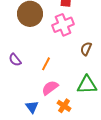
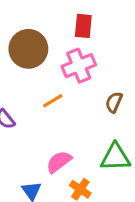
orange line: (46, 64) -> (53, 101), moved, turned 32

